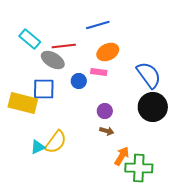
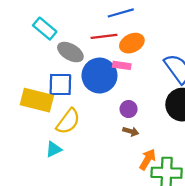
red line: (64, 46) -> (104, 36), moved
blue circle: (79, 81) -> (99, 76), size x2.0
yellow semicircle: (56, 142) -> (68, 121), moved

